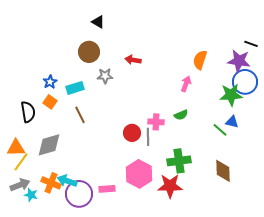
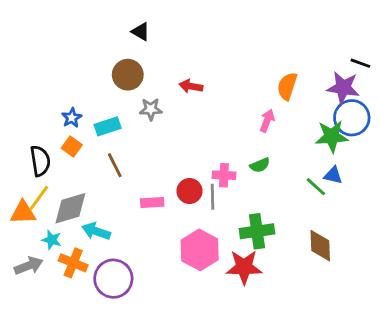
yellow line: (21, 162) -> (39, 198), moved
cyan arrow: (67, 181) -> (96, 231), moved
pink rectangle: (107, 189) -> (152, 203), moved
cyan star: (31, 195) -> (52, 240), moved

